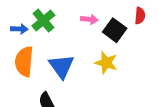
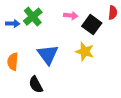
orange semicircle: (24, 62) -> (13, 62), moved, size x0.7

